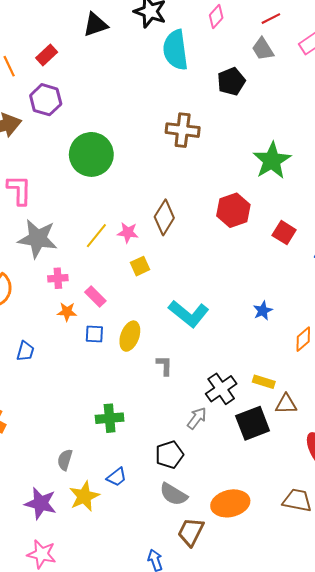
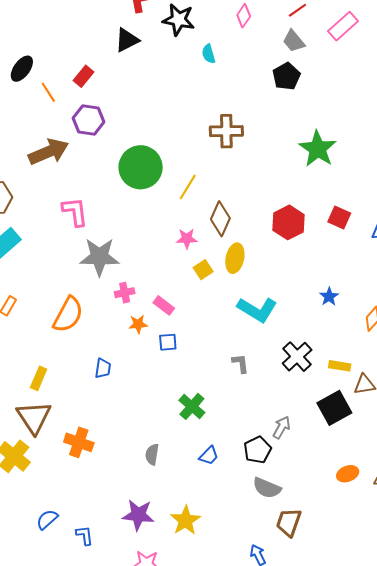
cyan semicircle: (175, 50) -> (209, 54), size x0.5
black pentagon: (231, 81) -> (286, 76), moved
red hexagon: (233, 210) -> (289, 222), moved
yellow line: (96, 236) -> (188, 187), moved
yellow ellipse: (130, 336) -> (235, 258), moved
black cross: (221, 389) -> (297, 357), moved
green cross: (110, 418) -> (192, 406), moved, turned -36
gray arrow: (197, 418) -> (282, 427), moved
gray semicircle: (65, 460) -> (152, 454), moved
blue trapezoid: (117, 477) -> (209, 456), moved
yellow star: (84, 496) -> (185, 520), moved
orange ellipse: (230, 503) -> (348, 474), moved, size x0.6

